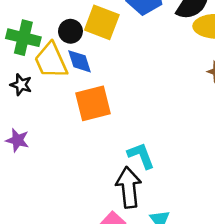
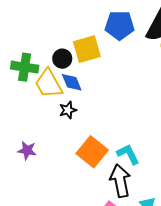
yellow square: (102, 22) -> (87, 49), turned -32
black star: (21, 85) -> (68, 110), moved, turned -30
orange square: (93, 103) -> (92, 152), moved, turned -32

